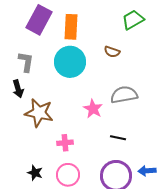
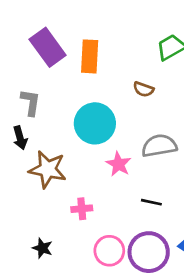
purple rectangle: (39, 20) -> (48, 47), turned -64
cyan circle: (70, 62) -> (95, 123), moved
pink circle: (68, 175) -> (109, 251), moved

